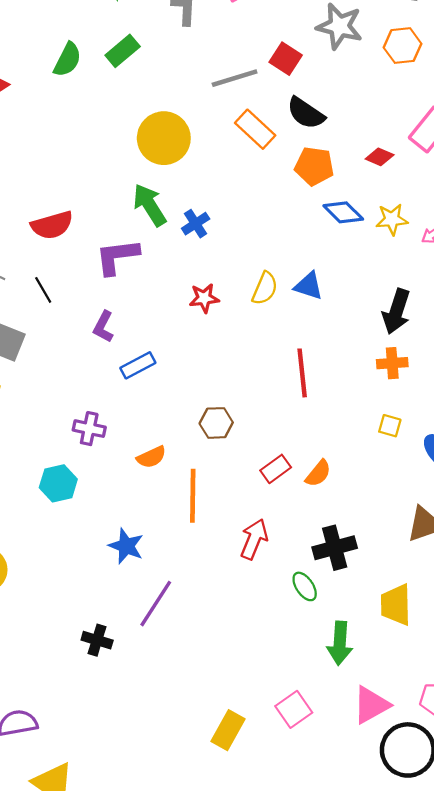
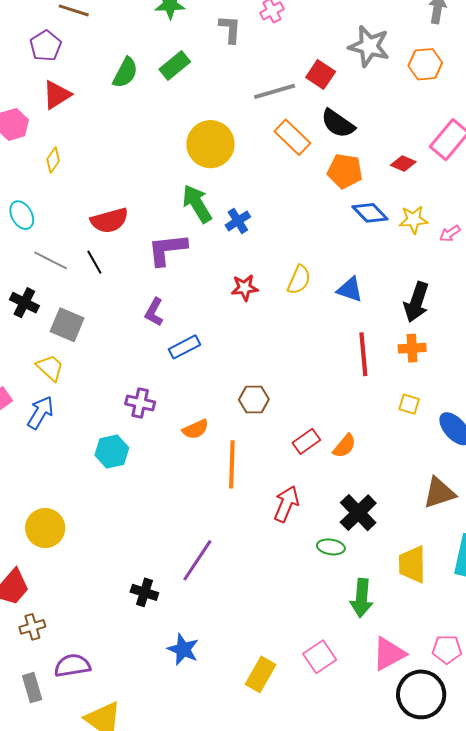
blue triangle: (309, 286) -> (350, 290), moved
black line: (43, 290) -> (94, 262), moved
red line: (302, 373) -> (363, 354), moved
blue star: (126, 546) -> (183, 649), moved
black cross: (335, 548) -> (358, 513), turned -30
green ellipse: (305, 586) -> (331, 547), turned -48

